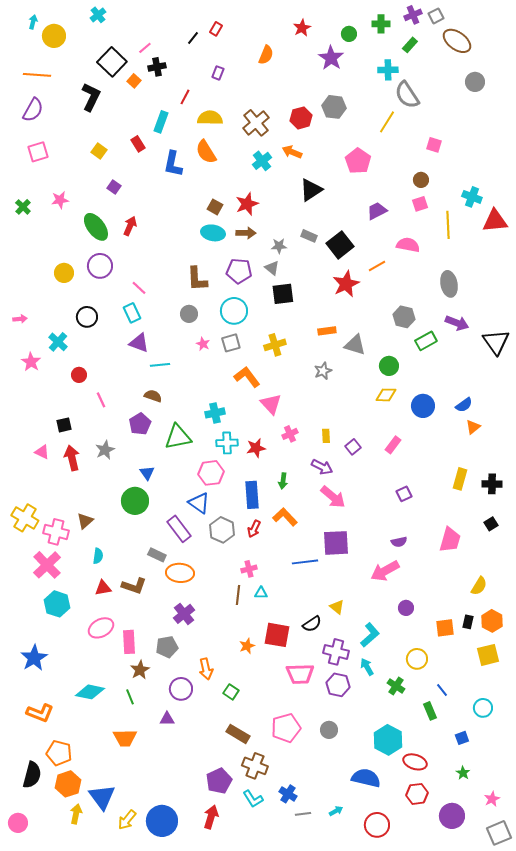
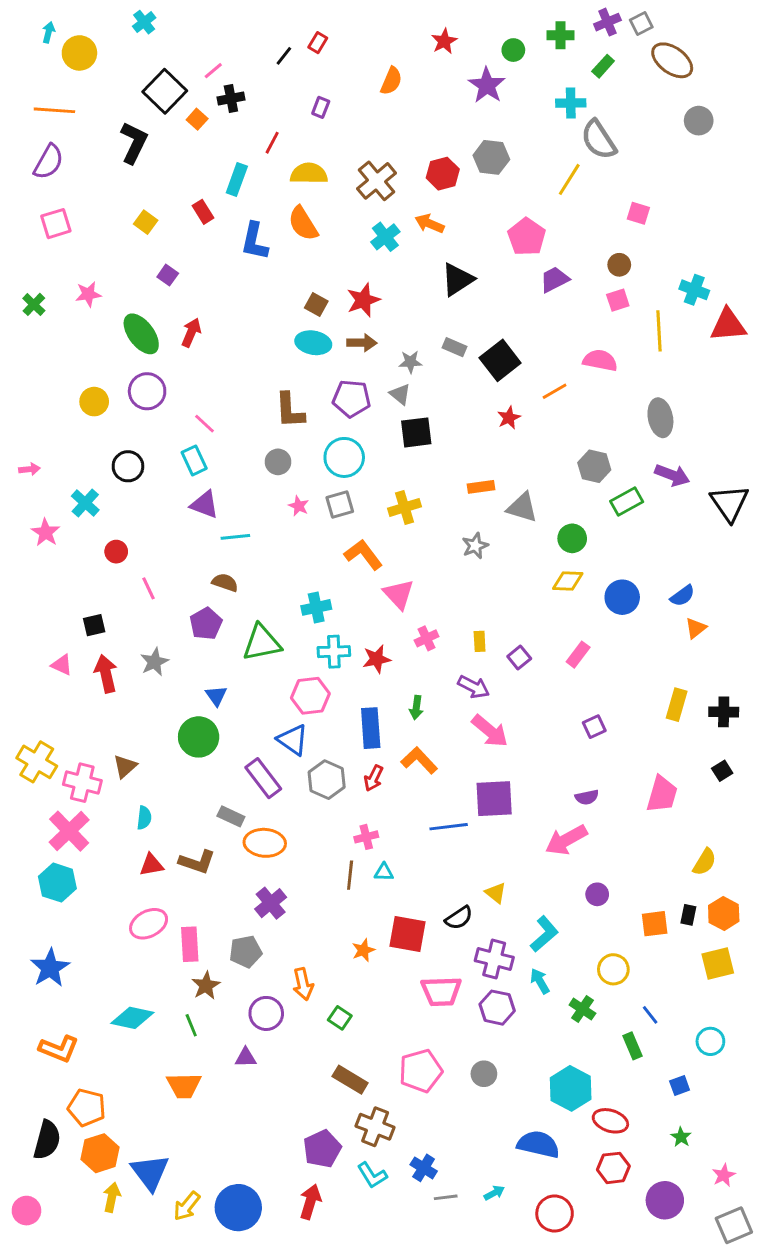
purple trapezoid: (377, 211) -> (555, 279), moved
red star: (346, 284) -> (509, 418), size x0.6
cyan hexagon: (57, 604) -> (57, 883), moved

